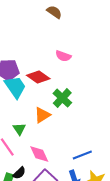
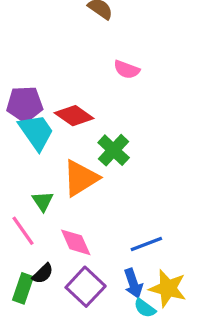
pink semicircle: (63, 56) -> (127, 70), moved
orange triangle: (42, 115) -> (81, 178), size x1.4

